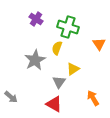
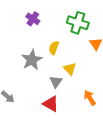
green cross: (68, 27) -> (78, 23), moved
yellow triangle: (73, 69) -> (70, 69), turned -40

